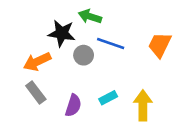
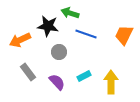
gray circle: (84, 55) -> (59, 52), moved
orange arrow: (37, 62) -> (20, 40), moved
purple semicircle: (73, 105) -> (57, 82), turned -60

